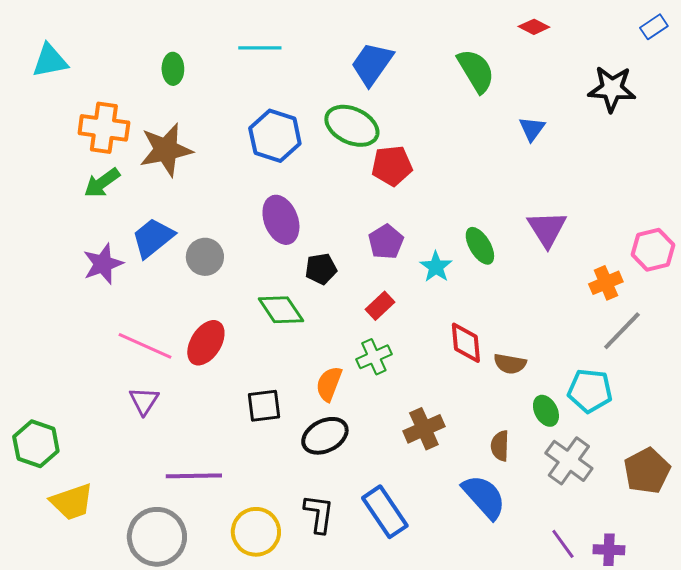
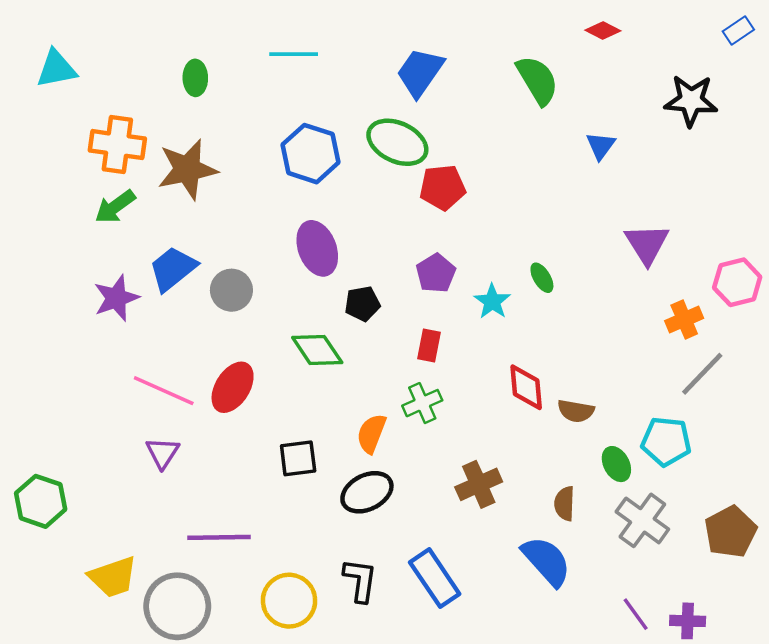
purple triangle: (547, 229) -> (647, 244), moved
green ellipse: (480, 246) -> (542, 278), size x0.7
red rectangle: (380, 306) -> (429, 345), turned -36
yellow trapezoid: (72, 502) -> (113, 577), moved

